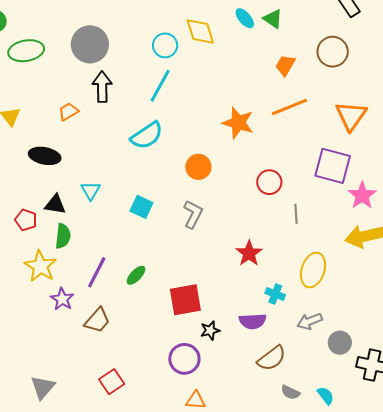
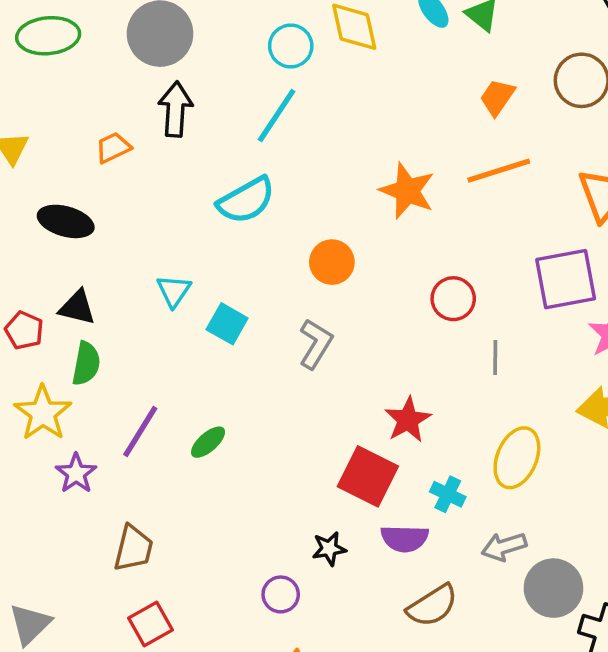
purple square: (333, 166) -> (566, 279), turned -30
cyan triangle: (91, 191) -> (174, 291), moved
red square: (185, 300) -> (368, 476), moved, turned 32
brown trapezoid: (97, 320) -> (133, 548), moved, turned -32
gray circle: (340, 343) -> (553, 588), size x1.4
purple circle: (184, 359) -> (281, 594), size x0.7

